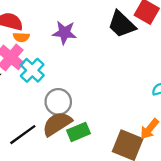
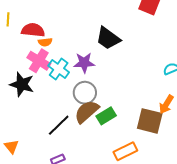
black trapezoid: (122, 24) -> (108, 38), moved
purple star: (64, 33) -> (84, 63), moved

